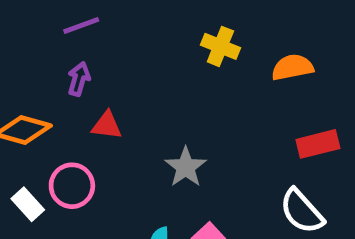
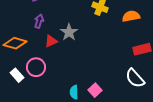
red triangle: (107, 125) -> (51, 41), turned -32
gray star: (186, 167) -> (69, 32), moved

